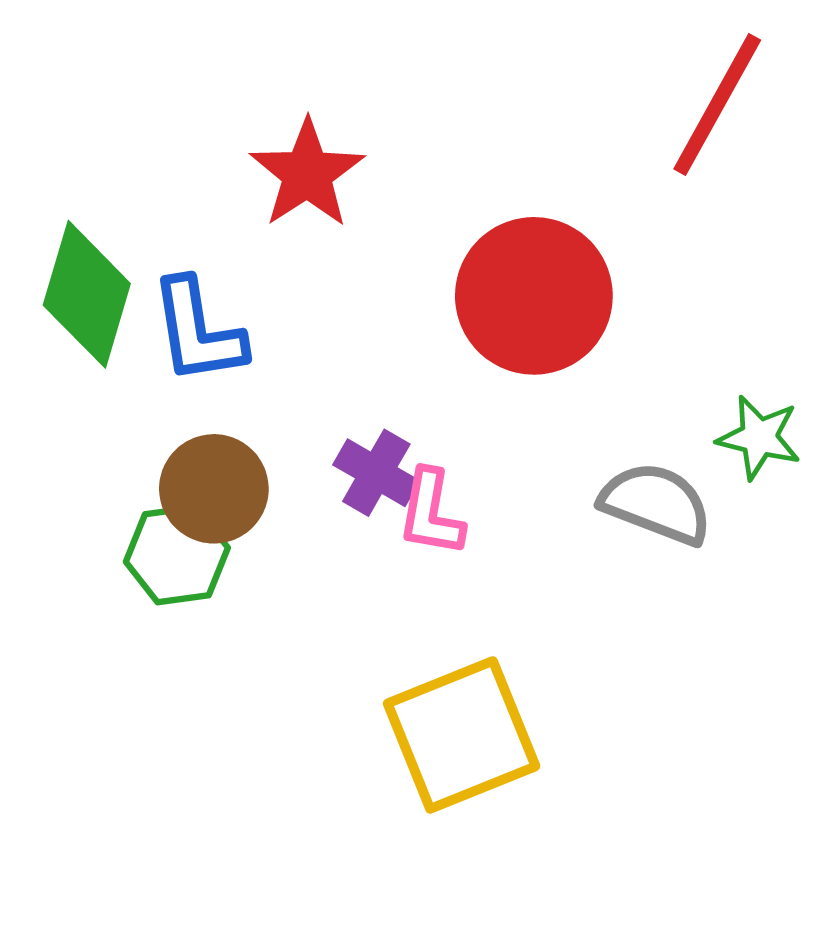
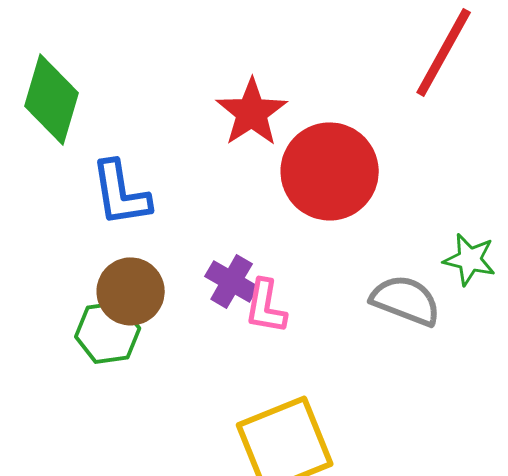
red star: (307, 174) -> (252, 112), moved
green diamond: (87, 294) -> (52, 99), moved

